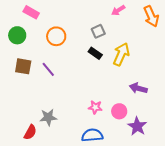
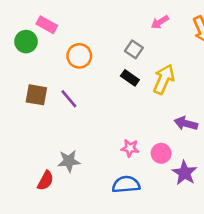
gray square: (98, 31) -> (134, 49), turned -32
green circle: (17, 35) -> (26, 42), moved

